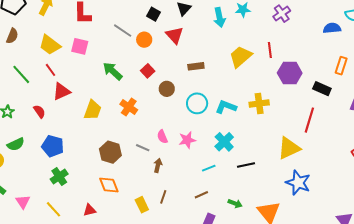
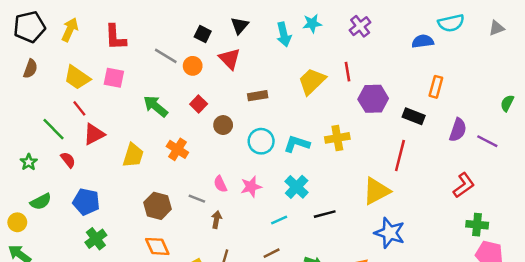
green line: (21, 74) -> (53, 129), moved

